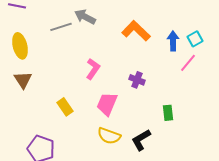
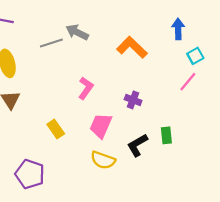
blue arrow: (173, 41) -> (178, 29), moved
black L-shape: (141, 140) -> (137, 145), moved

